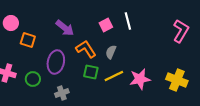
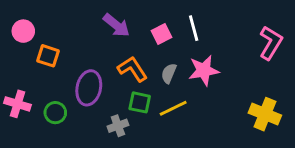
purple arrow: (65, 28) -> (116, 25), moved
pink star: (140, 79) -> (204, 70), moved
gray cross: (62, 93) -> (118, 126), moved

